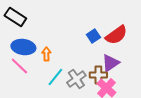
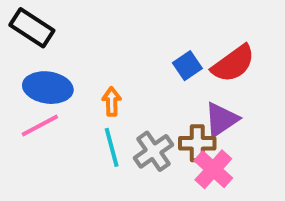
orange arrow: (46, 54) -> (112, 101), moved
pink line: (19, 66) -> (40, 125), turned -72
cyan line: (55, 77) -> (112, 147), turned -54

